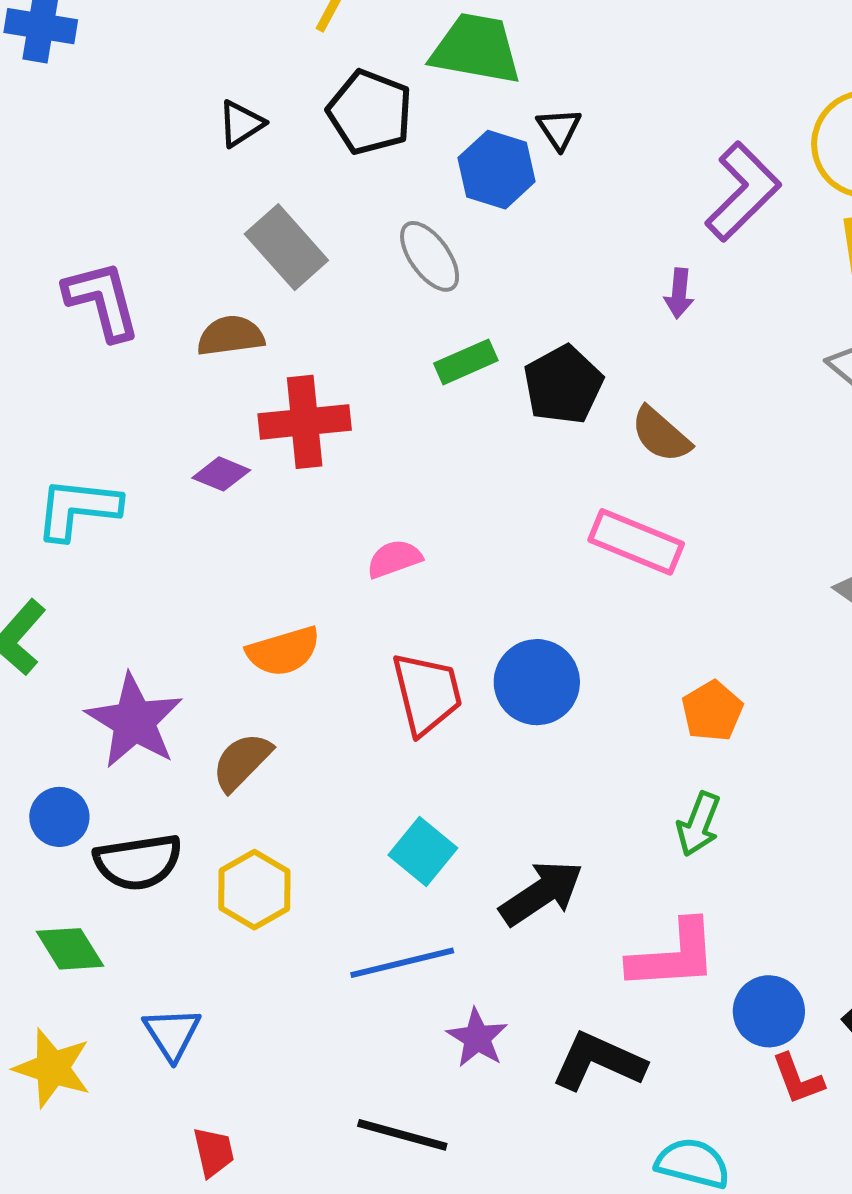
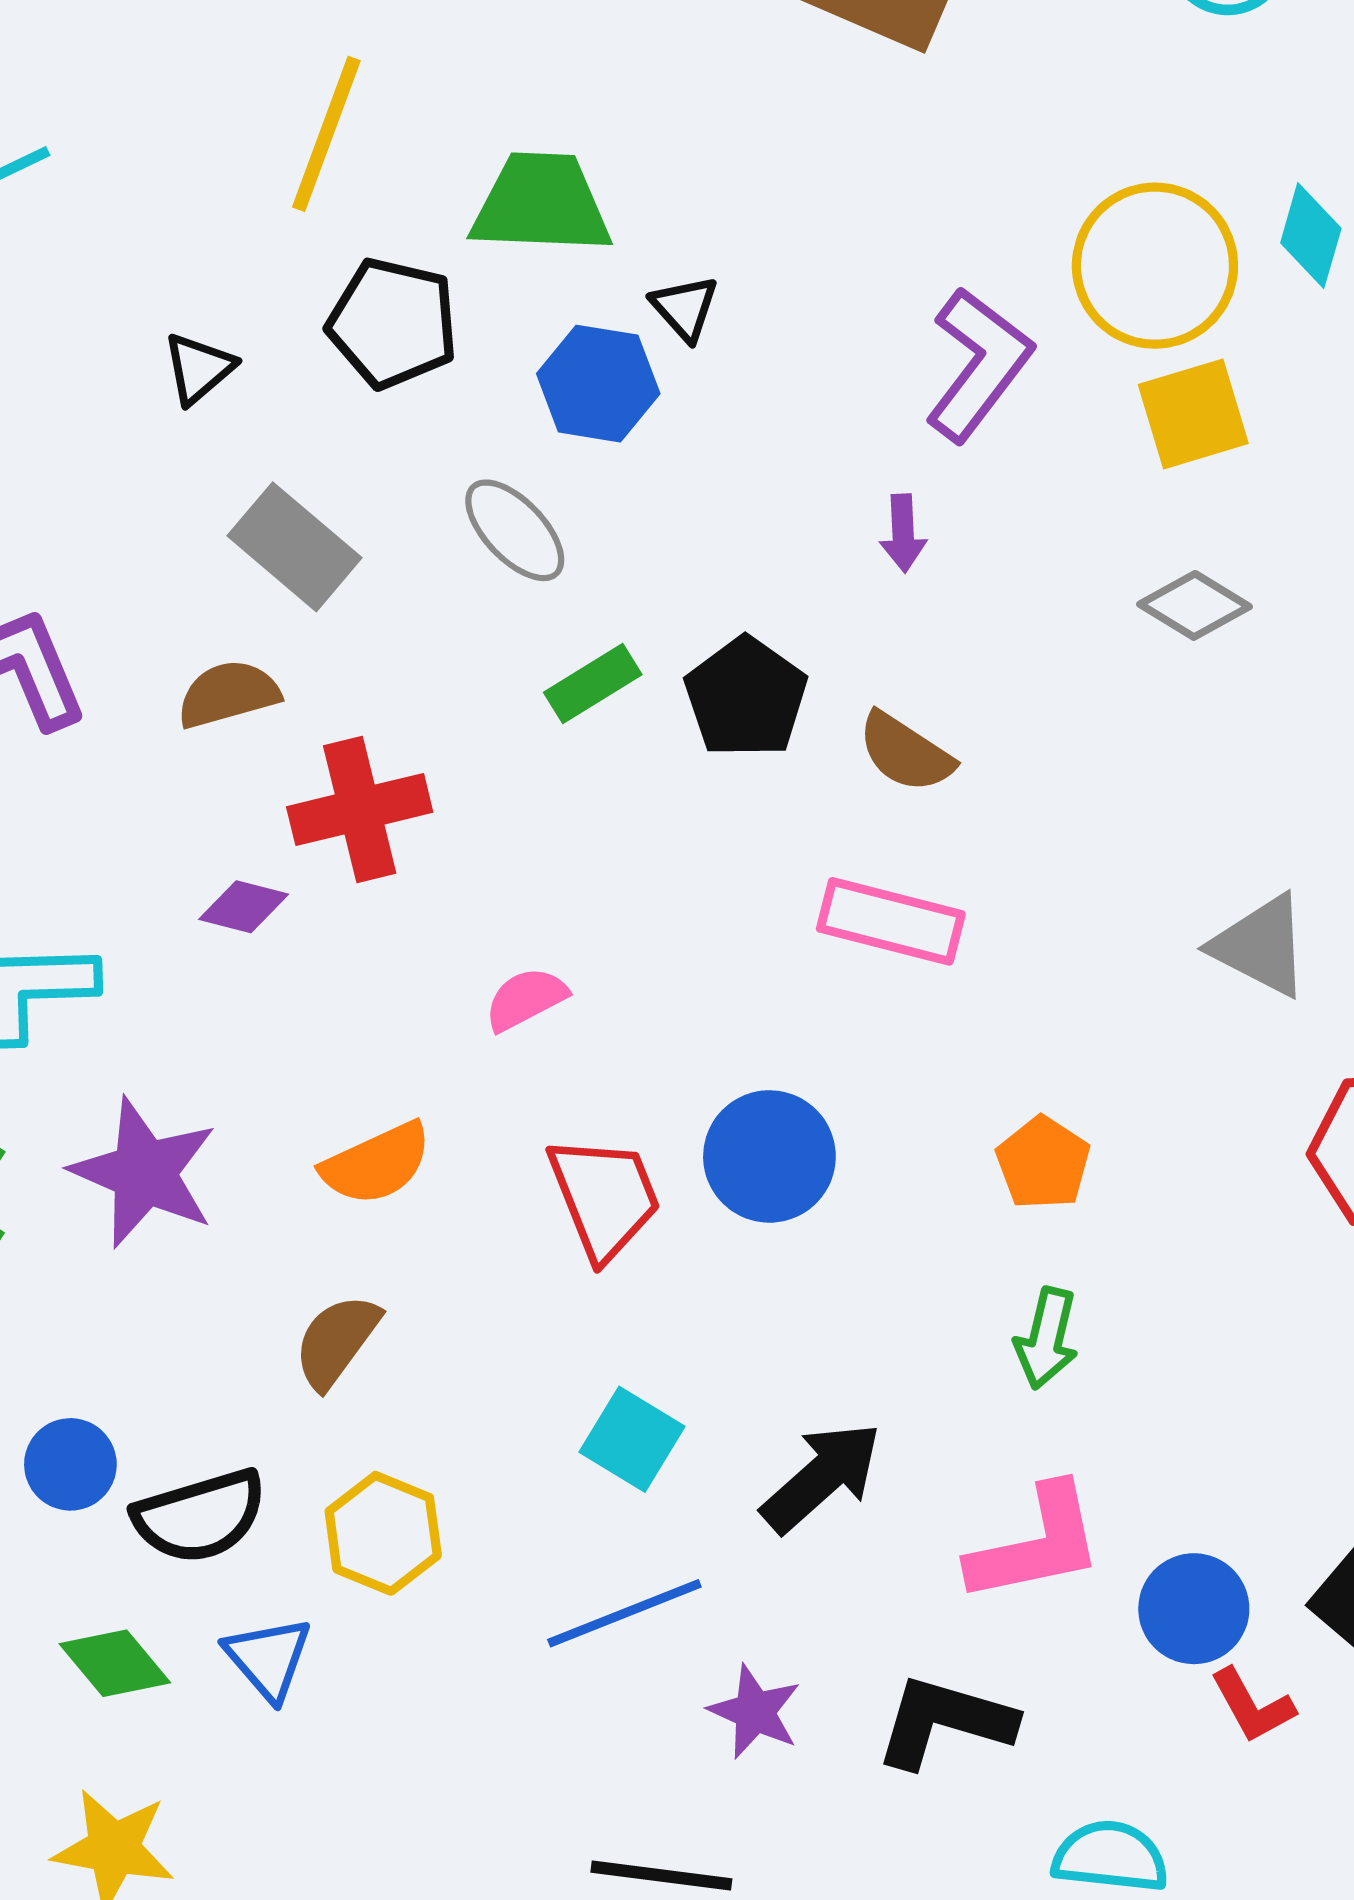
purple star: (134, 721) -> (144, 1173), moved
blue triangle: (172, 1034) -> (268, 1658), moved

